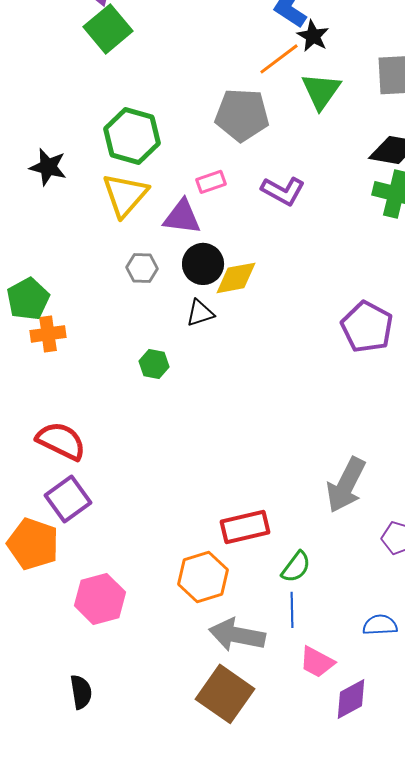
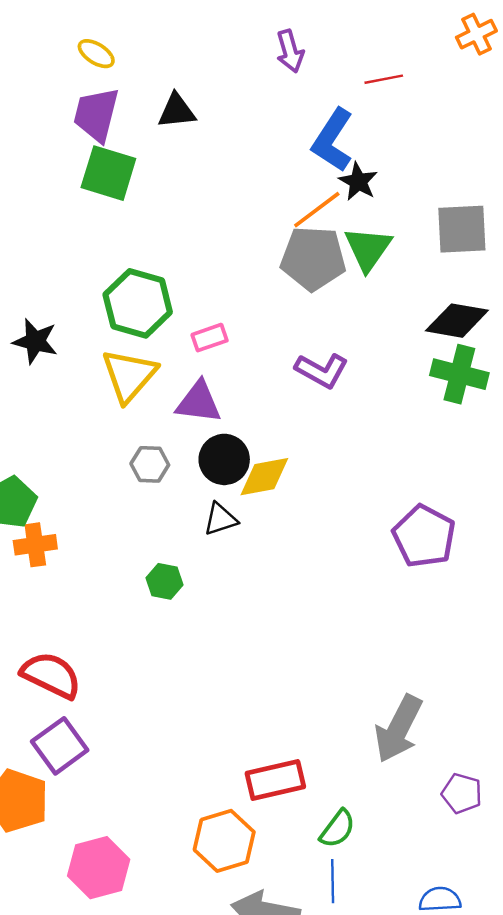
green square: (108, 29) -> (108, 173), turned -33
gray pentagon: (242, 115) -> (313, 258), moved
pink rectangle: (211, 182) -> (210, 338), moved

